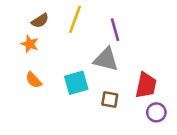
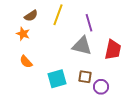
cyan square: (76, 83) -> (57, 79), moved
red trapezoid: (146, 85) -> (113, 50), moved
purple circle: (156, 112) -> (101, 87), moved

